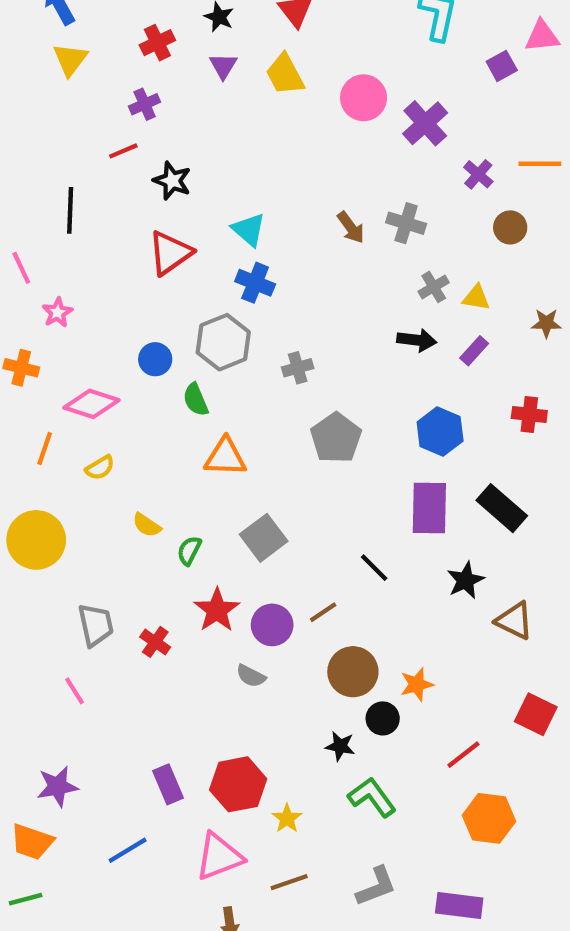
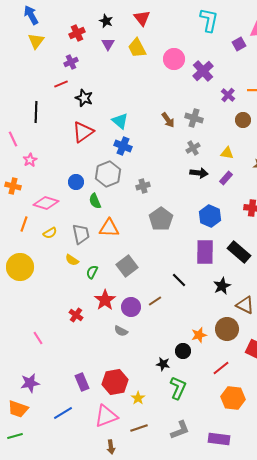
gray cross: (434, 287) -> (193, 148), moved
gray trapezoid: (96, 625) -> (81, 234), moved
brown circle: (353, 672) -> (227, 329), moved
green L-shape: (372, 797) -> (178, 388), turned 60

